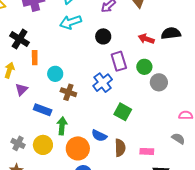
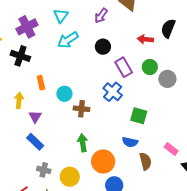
black semicircle: (171, 33) -> (168, 28), turned -48
black cross: (20, 39) -> (20, 56), moved
blue rectangle: (43, 110) -> (35, 142), moved, turned 36
blue semicircle: (99, 136) -> (130, 142), moved
yellow circle: (43, 145) -> (70, 177), moved
brown semicircle: (120, 148) -> (145, 161), moved
pink rectangle: (147, 151) -> (171, 149), turned 48

